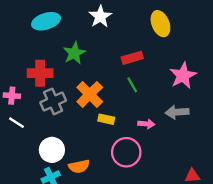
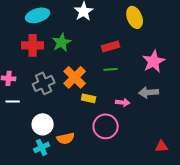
red cross: (40, 73) -> (33, 45), moved
green line: (132, 85) -> (111, 69), turned -64
white line: (17, 123) -> (13, 101), turned -32

